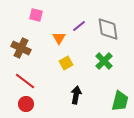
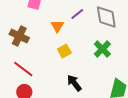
black arrow: (76, 95) -> (74, 83), turned -48

